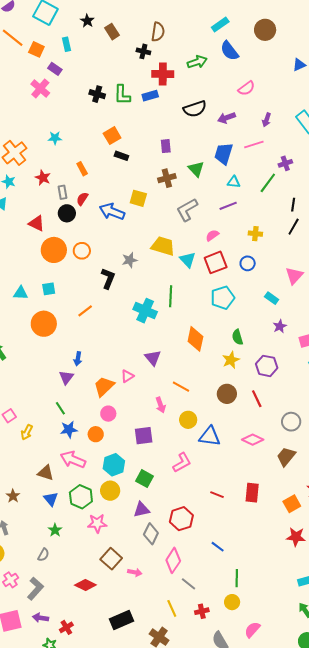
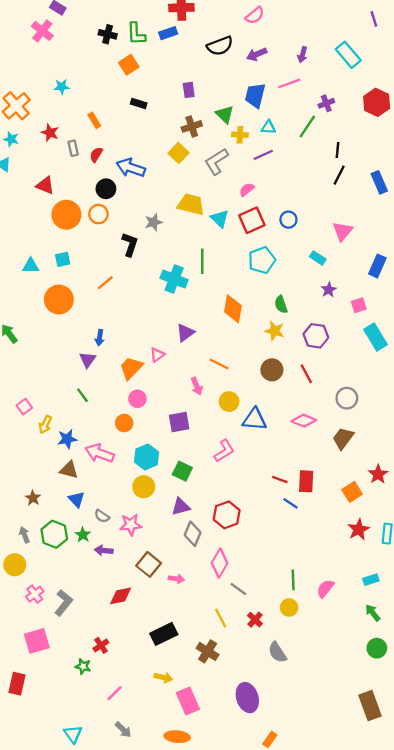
pink semicircle: (246, 88) -> (255, 15), moved
orange square: (112, 136) -> (129, 65), moved
yellow square: (138, 198) -> (178, 153), moved, turned 30
black circle: (67, 213) -> (106, 189), moved
yellow cross: (255, 234) -> (240, 135), moved
purple triangle: (153, 358) -> (185, 333), turned 36
yellow star: (231, 360) -> (275, 331), turned -30
blue star: (69, 429) -> (67, 439), moved
red line: (217, 495) -> (280, 480), moved
green hexagon: (81, 497) -> (54, 534), moved
red star: (296, 537) -> (359, 530), turned -30
blue line: (218, 547) -> (290, 503), moved
gray semicircle: (43, 555) -> (102, 516), moved, turned 96
red diamond: (85, 585) -> (121, 596), turned -35
red cross: (202, 611) -> (255, 620), turned -32
purple arrow: (41, 618) -> (104, 550), moved
pink semicircle: (252, 630) -> (325, 589), moved

